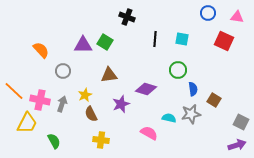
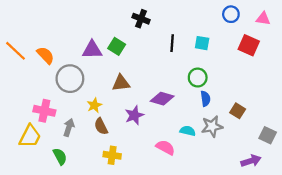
gray circle: (63, 71) -> (70, 79), size x1.6
blue semicircle: (193, 89) -> (205, 99), moved
orange line: (14, 91) -> (16, 51), moved
gray arrow: (62, 104) -> (69, 127), moved
purple arrow: (237, 145) -> (251, 161), moved

